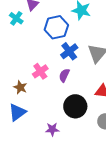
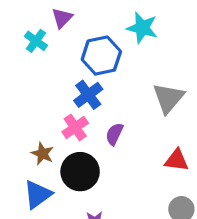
blue cross: (69, 51) -> (88, 95), moved
black circle: (75, 106) -> (80, 172), moved

